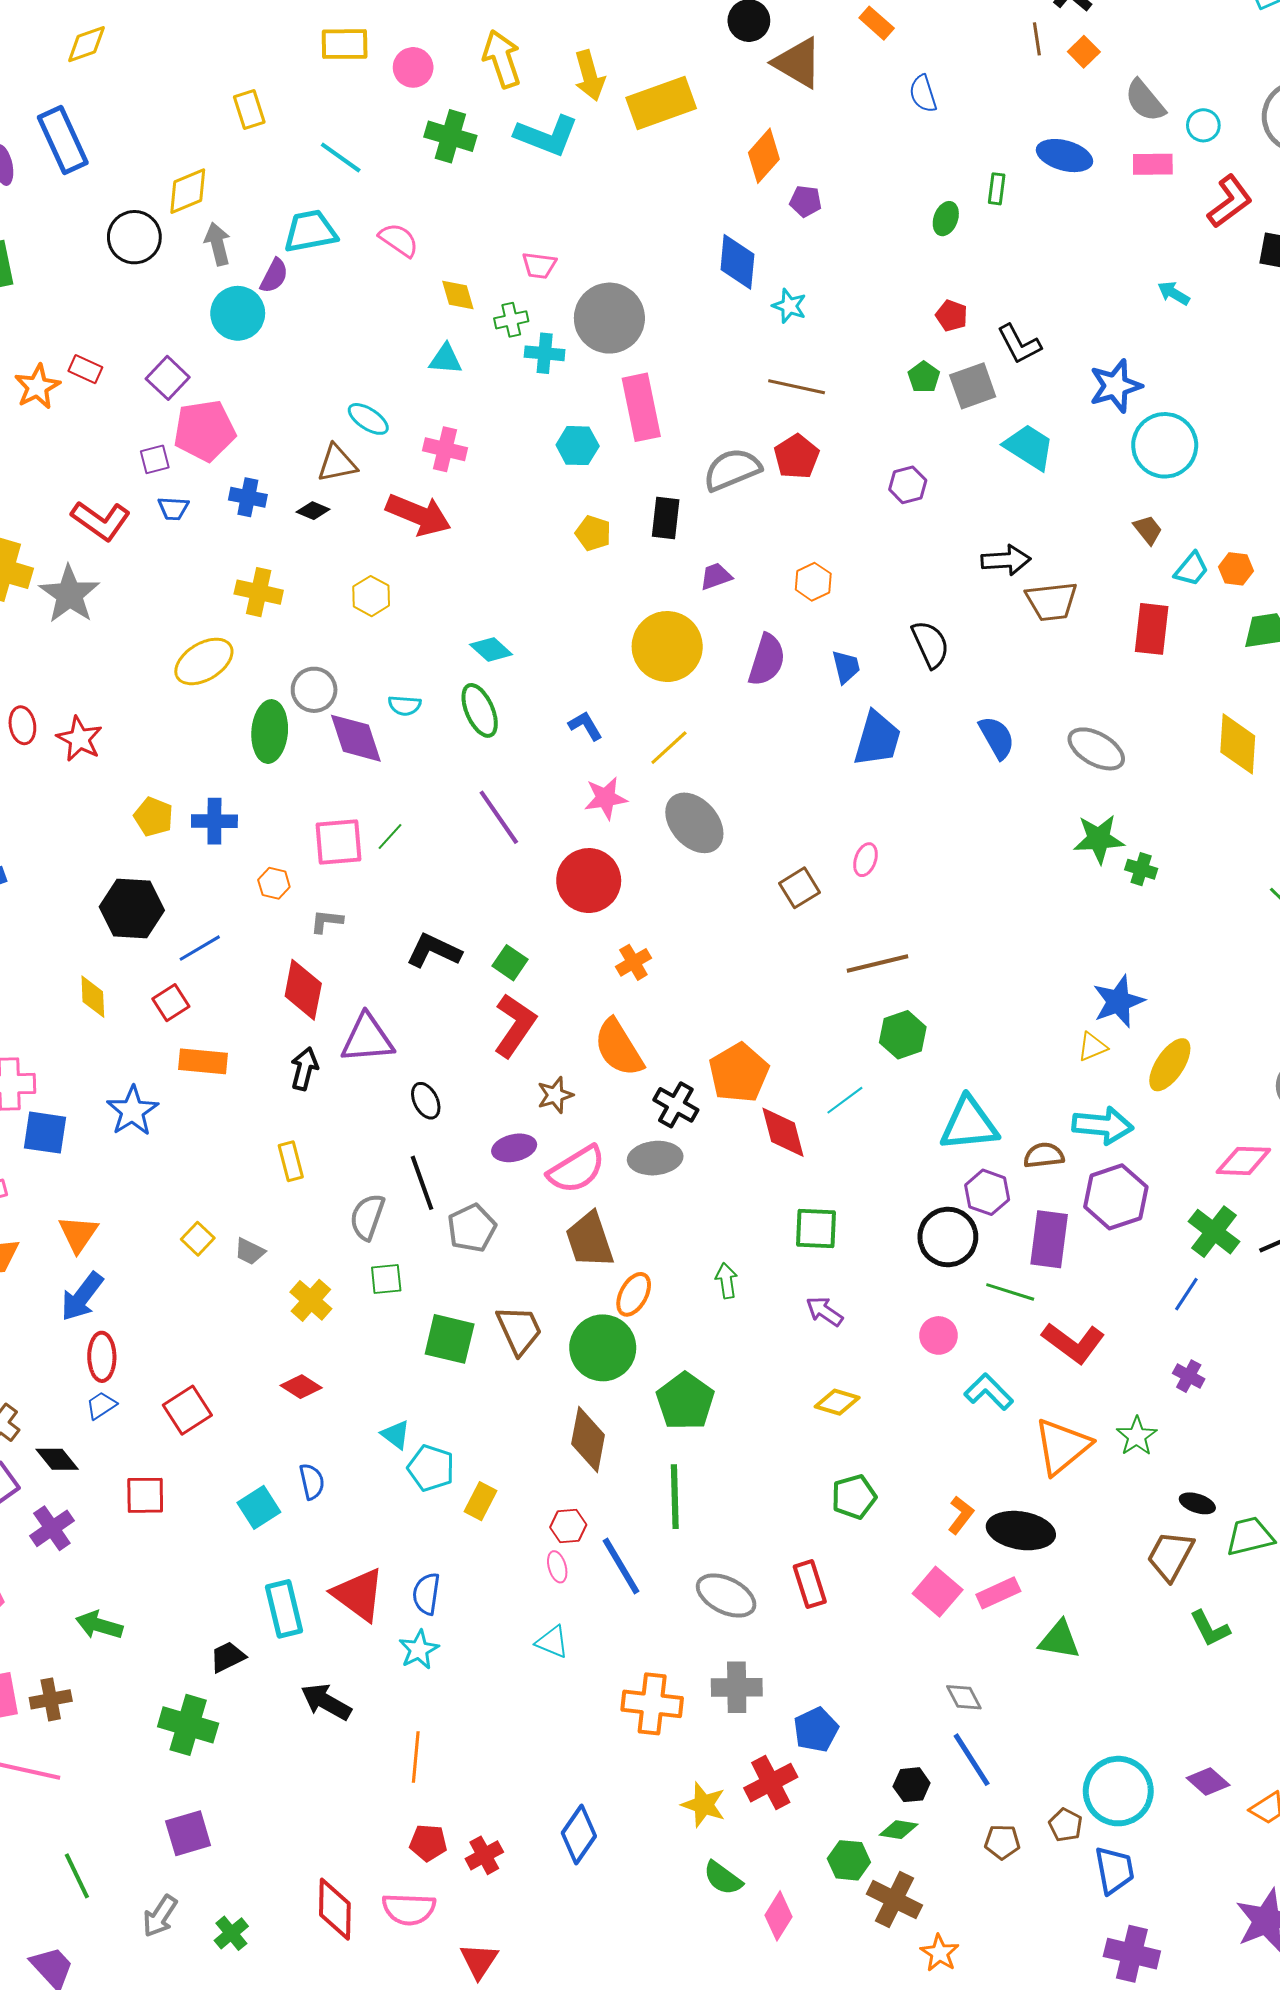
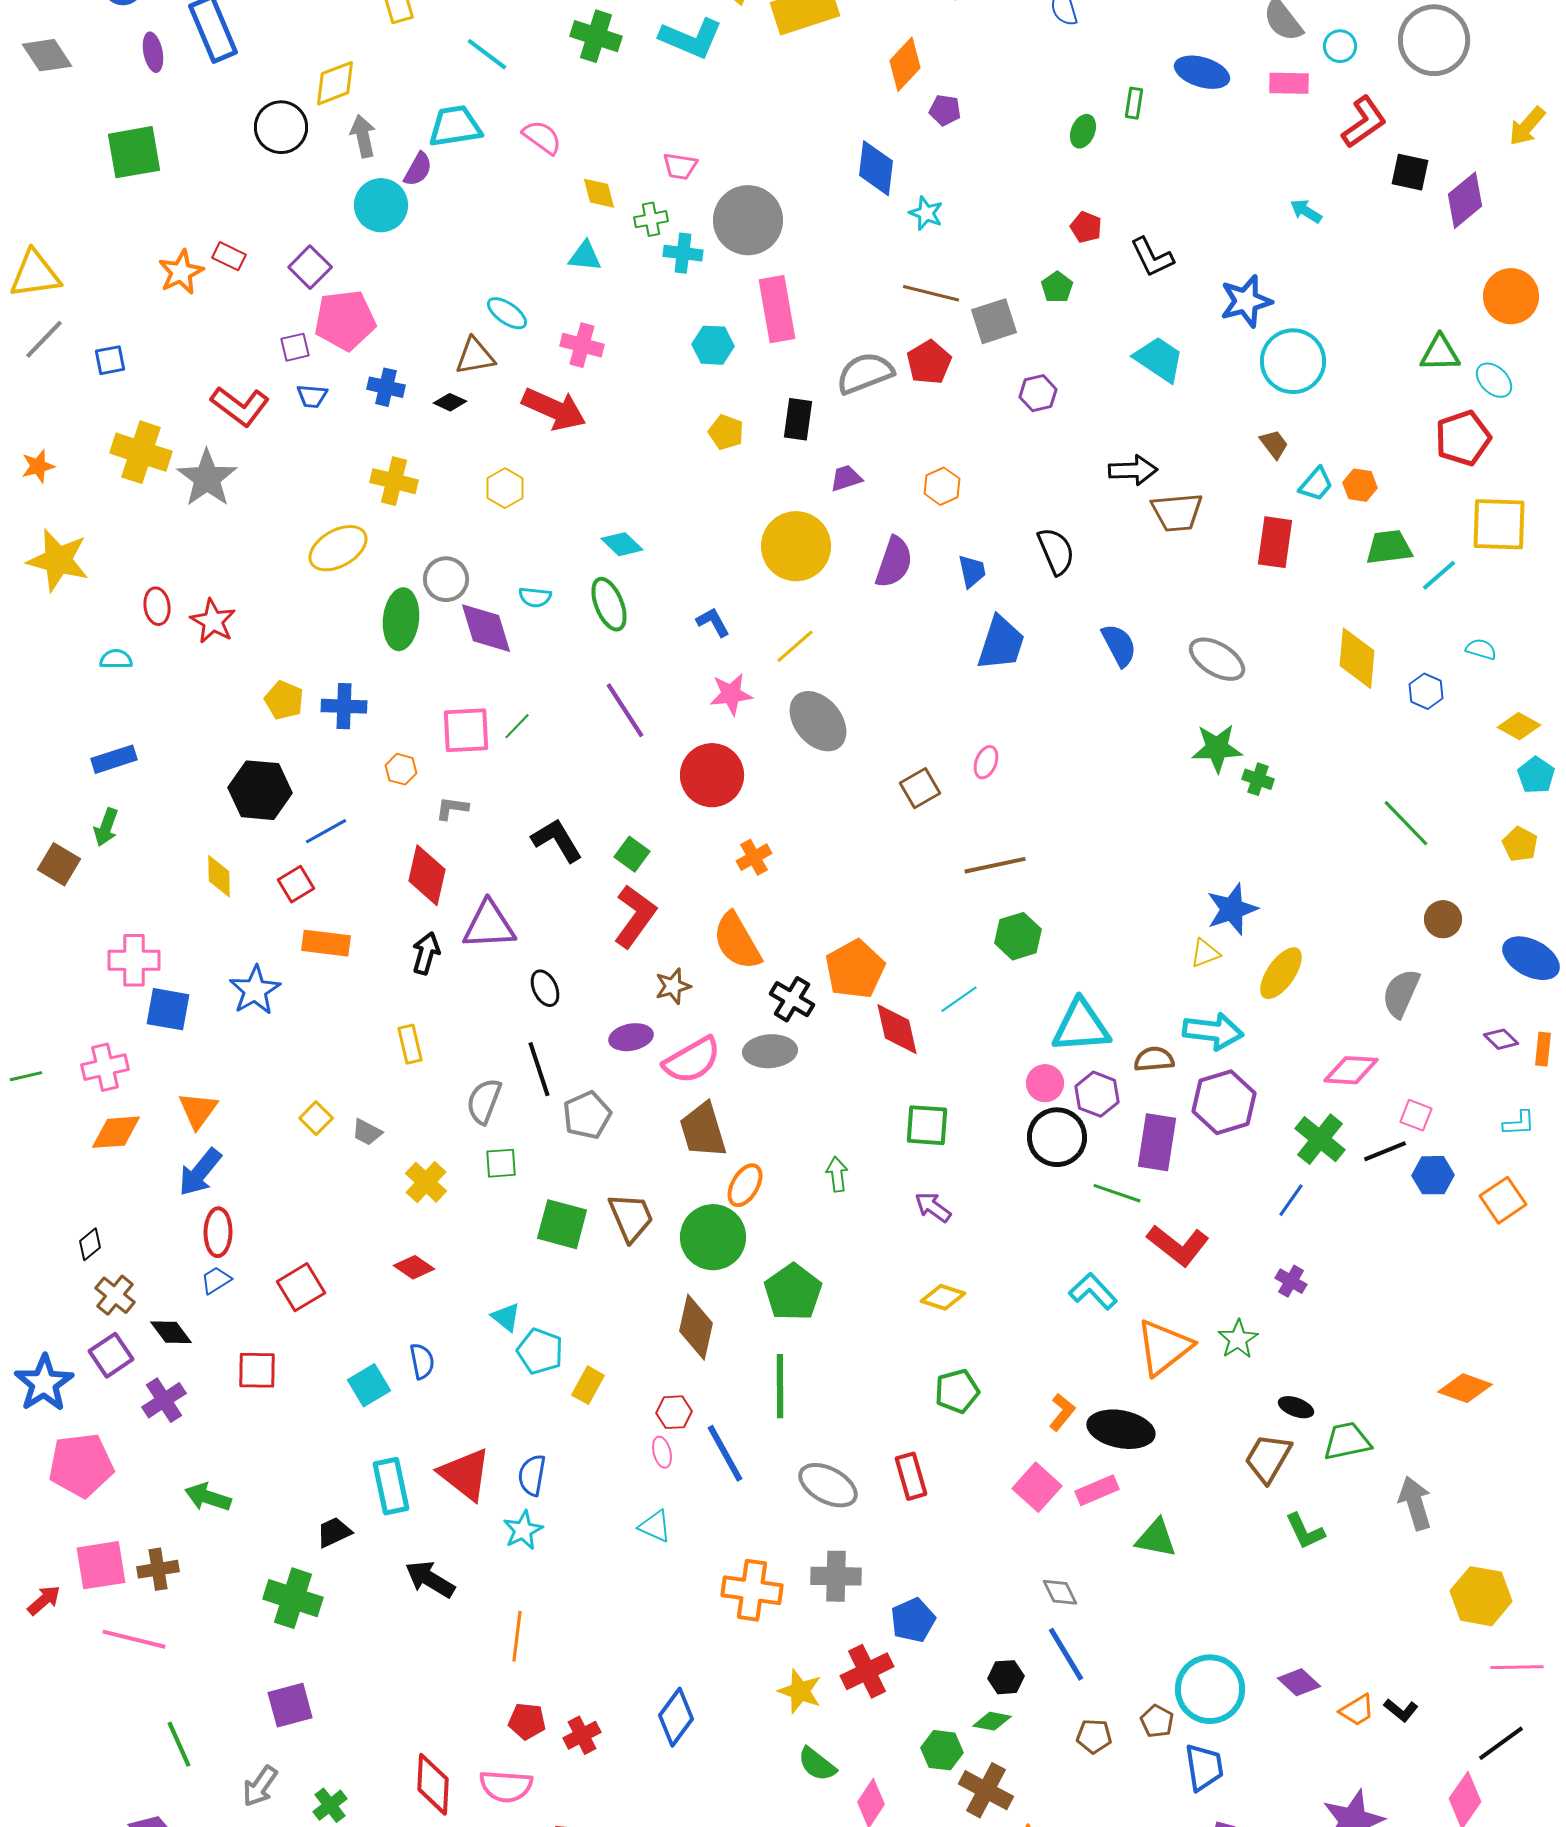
gray square: (973, 386) -> (994, 321), moved
black L-shape: (434, 951) -> (557, 840), turned 32
pink circle: (938, 1335) -> (1045, 1083), moved

